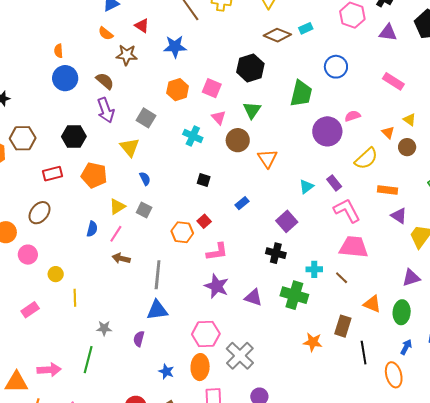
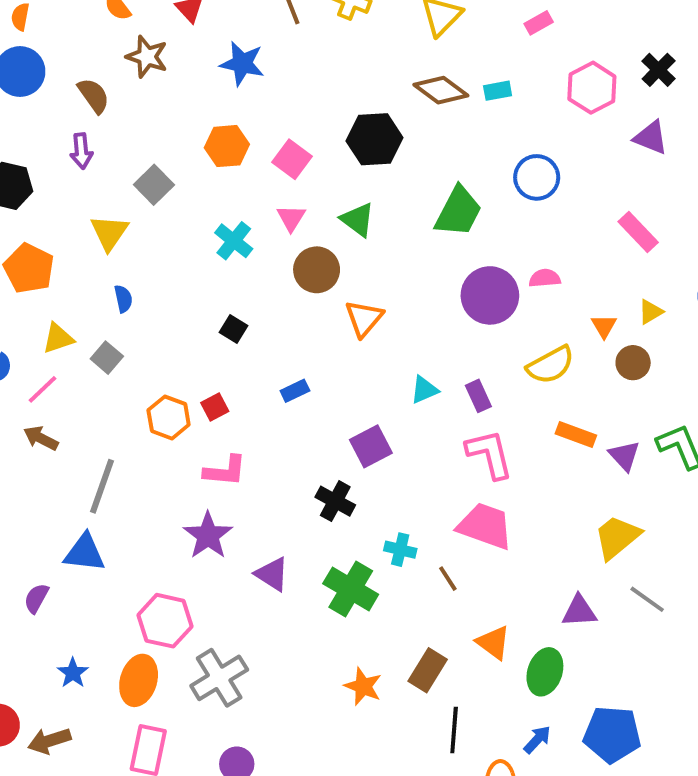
purple arrow: (106, 110) -> (81, 151), size x0.7
green triangle: (252, 110) -> (358, 220), turned -42
yellow triangle: (410, 120) -> (651, 312), turned 40
purple triangle: (399, 216) -> (624, 456), moved

